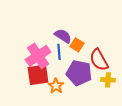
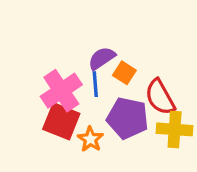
purple semicircle: (63, 36) -> (102, 58), turned -66
red square: (38, 75) -> (61, 121), turned 30
yellow cross: (108, 80) -> (175, 129), size x1.5

